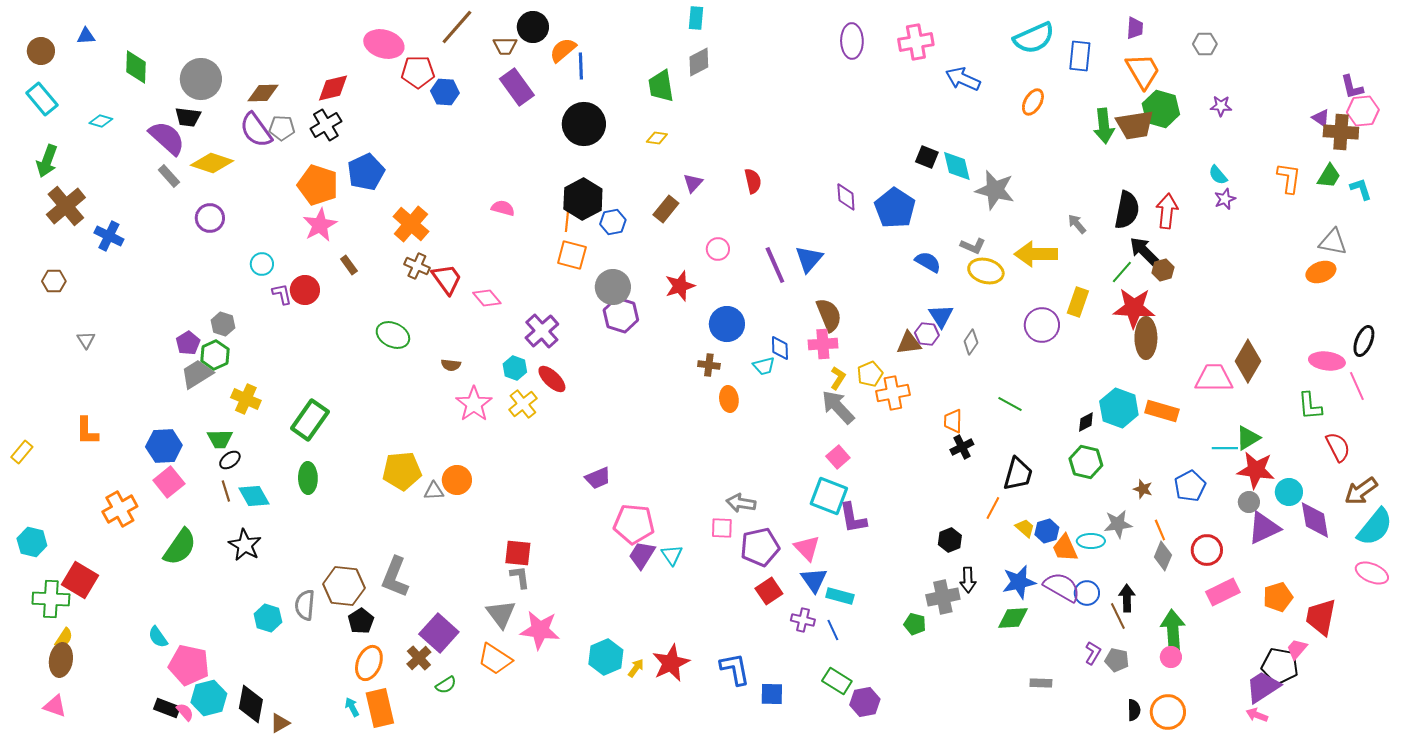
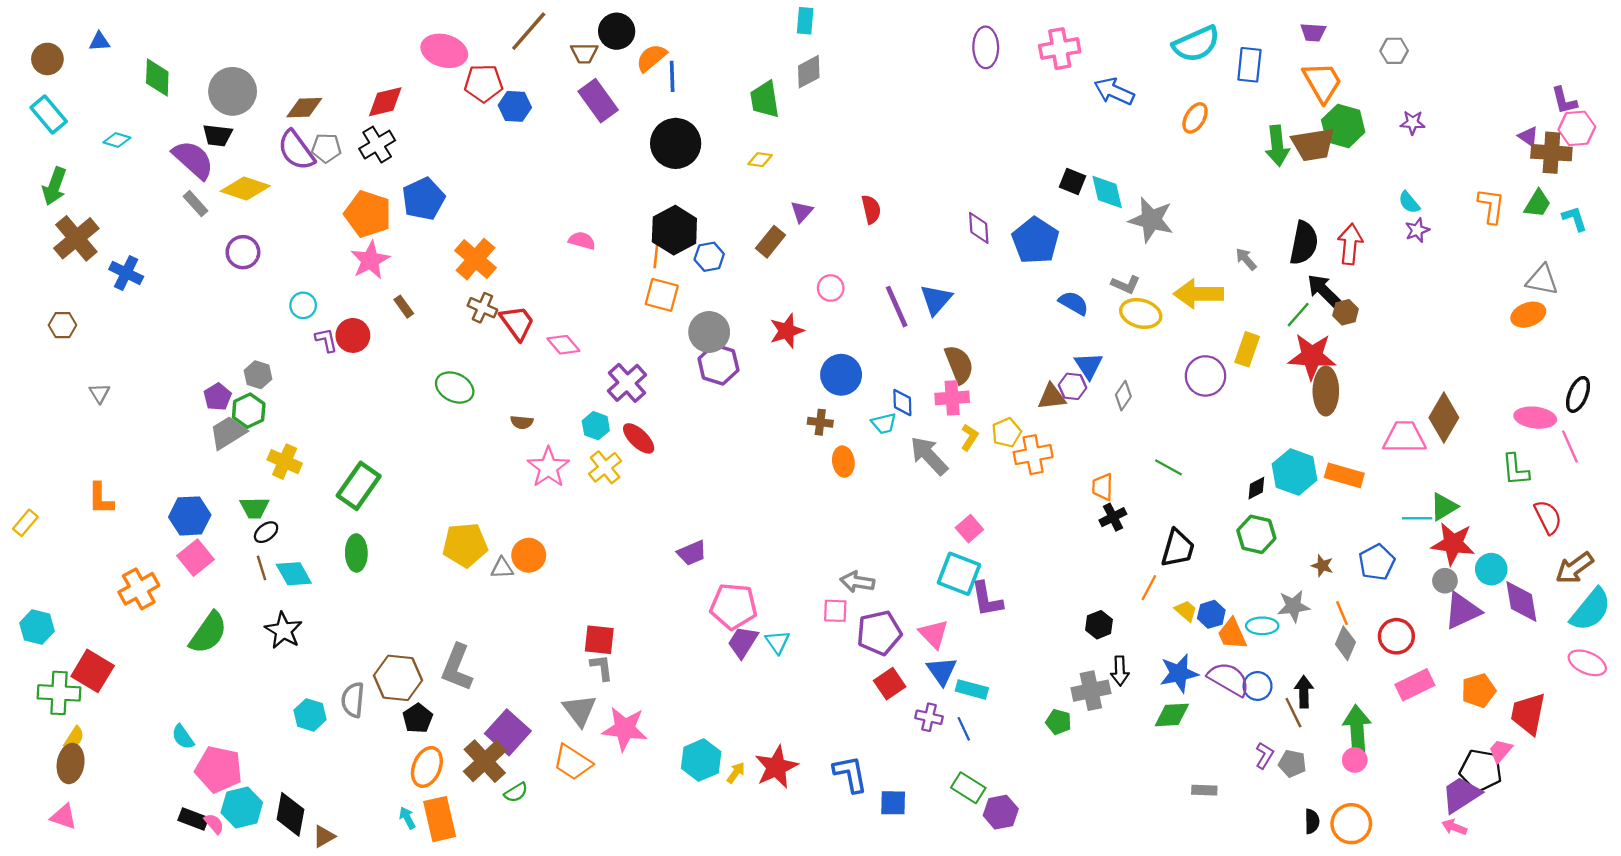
purple trapezoid: (1135, 28) -> (1313, 32), turned 90
gray arrow: (838, 407) -> (929, 456), moved
brown cross: (419, 658) -> (485, 761), size x1.5

